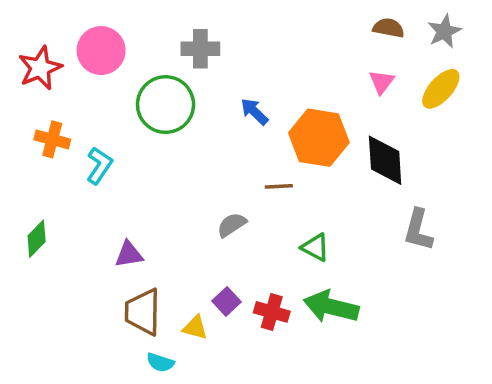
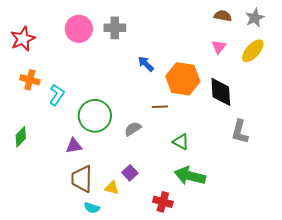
pink circle: (101, 51) -> (79, 29), moved
green circle: (166, 105) -> (95, 116), moved
red cross: (272, 312) -> (163, 202), moved

